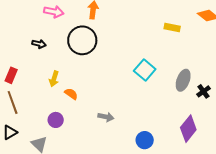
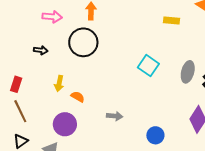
purple circle: (56, 120) -> (65, 124), size x1.5

